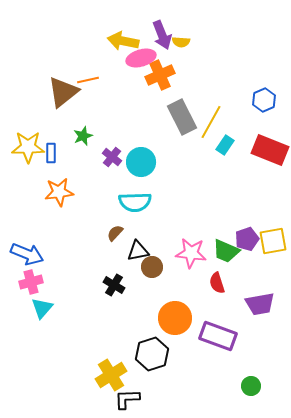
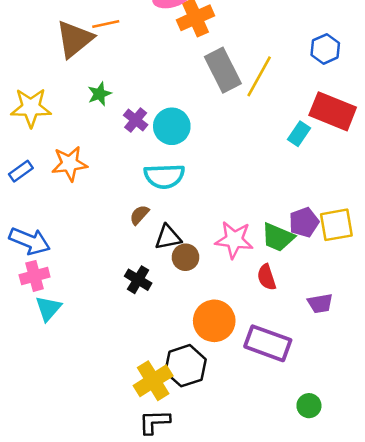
cyan rectangle: (225, 145) -> (299, 134), moved
blue rectangle: (51, 153) -> (21, 171), moved, turned 54
purple trapezoid: (260, 304) -> (320, 303), size x0.7
yellow cross: (111, 375) -> (153, 381), moved

